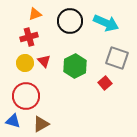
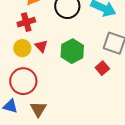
brown triangle: (41, 124) -> (38, 109), turned -30

